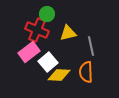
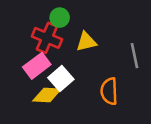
gray line: (91, 46) -> (135, 56), moved
yellow diamond: (59, 75) -> (47, 95), moved

